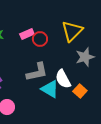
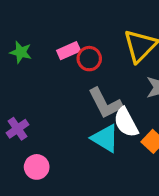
gray L-shape: (37, 72) -> (105, 103), moved, turned 75

